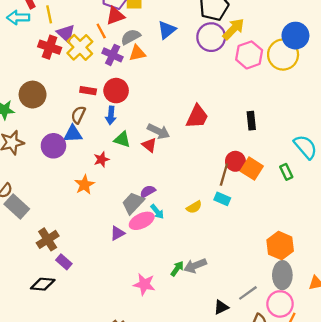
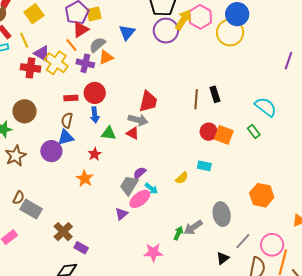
pink hexagon: (249, 55) -> (200, 17), moved
red trapezoid: (197, 117) -> (148, 101), moved
brown line: (224, 175) -> (196, 99), moved
gray ellipse: (282, 275) -> (222, 214), moved

